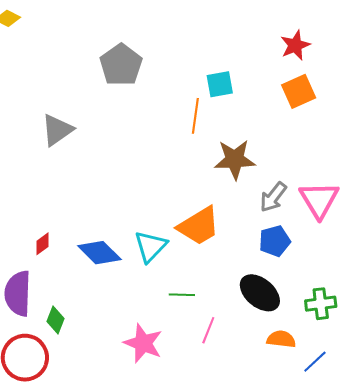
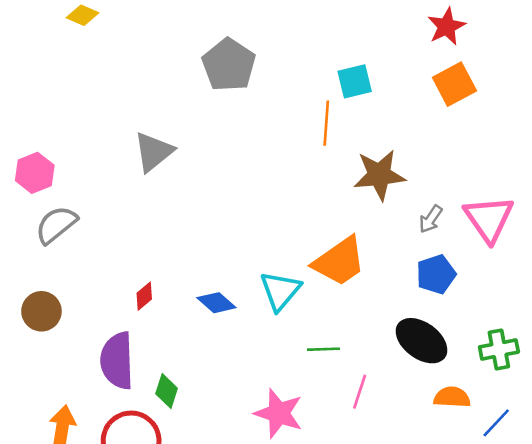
gray arrow: (273, 197) -> (431, 219), size x0.7
blue diamond: (99, 253) -> (216, 303), size x0.7

